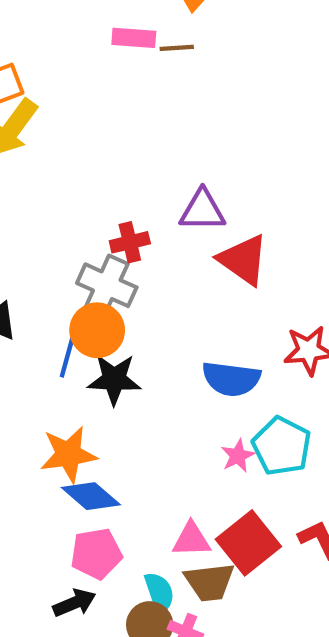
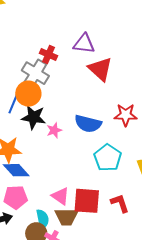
red cross: (130, 242) -> (49, 54), turned 30
pink star: (238, 456) -> (54, 130), moved
pink triangle: (191, 540) -> (60, 196), turned 30
red square: (248, 543) -> (87, 201), turned 36

